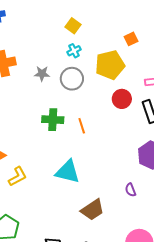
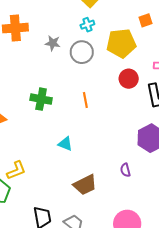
green cross: (53, 120) -> (41, 99), moved
cyan triangle: (68, 172) -> (65, 144), size x0.6
yellow L-shape: (18, 177) -> (16, 170), moved

